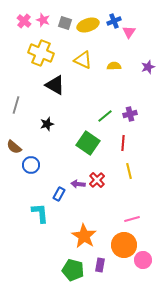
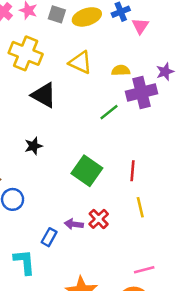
purple cross: (130, 114) -> (142, 93), moved, size x1.6
green line: (105, 116) -> (109, 112), moved

